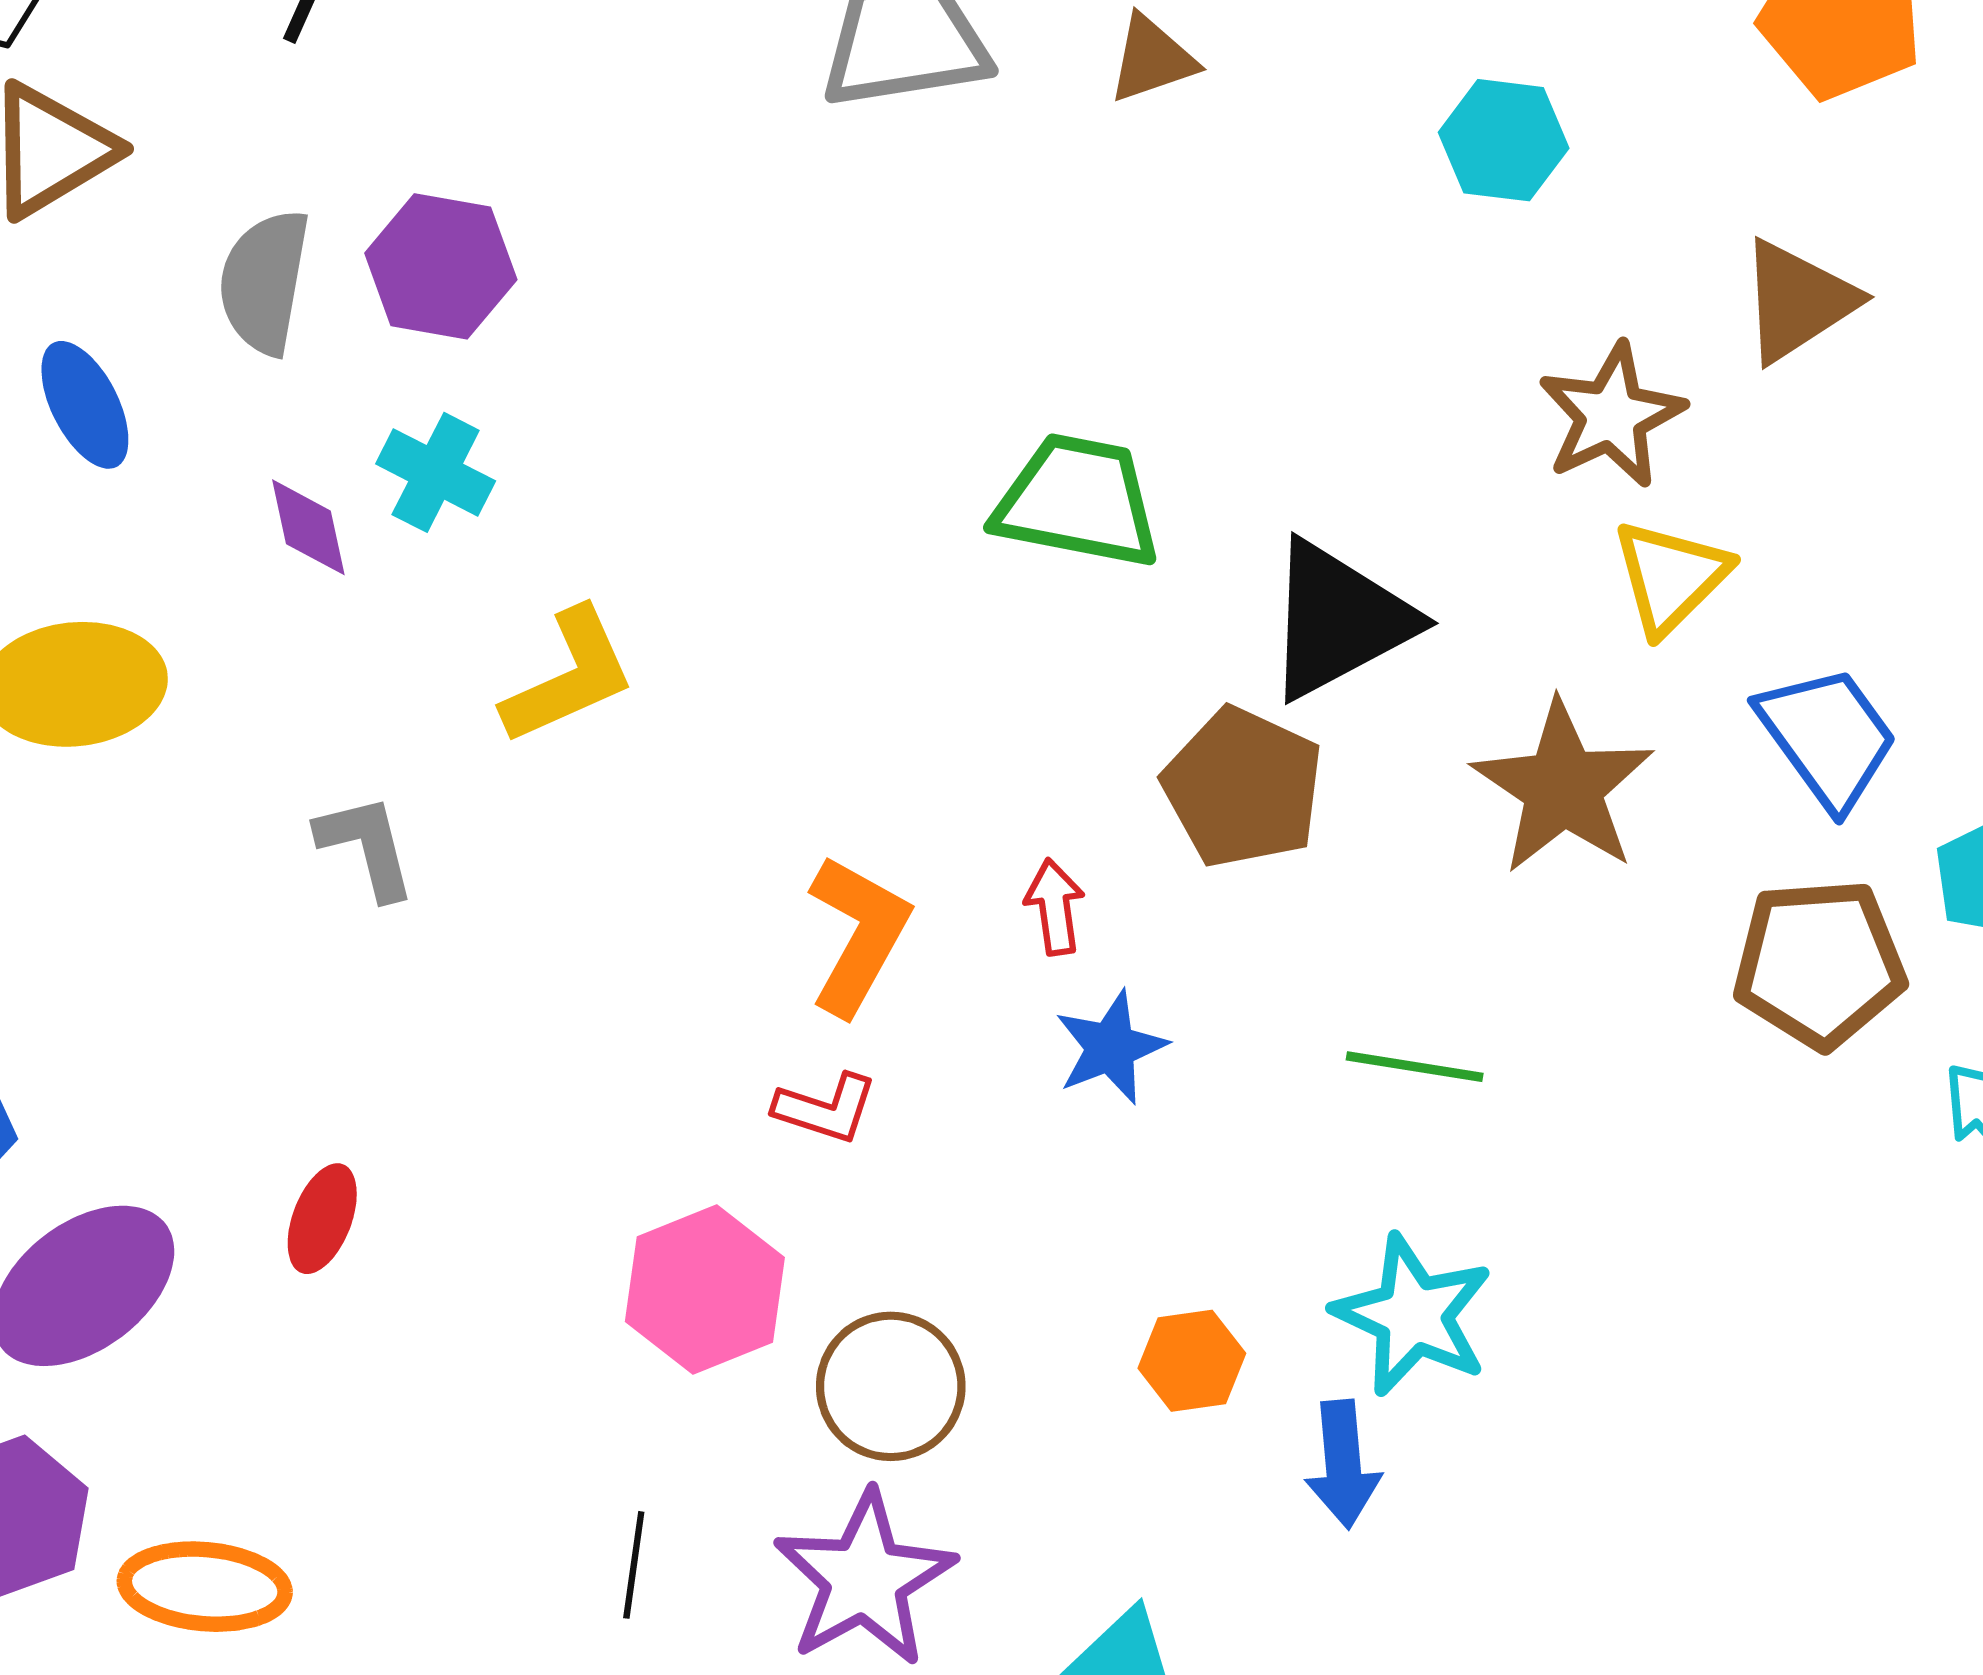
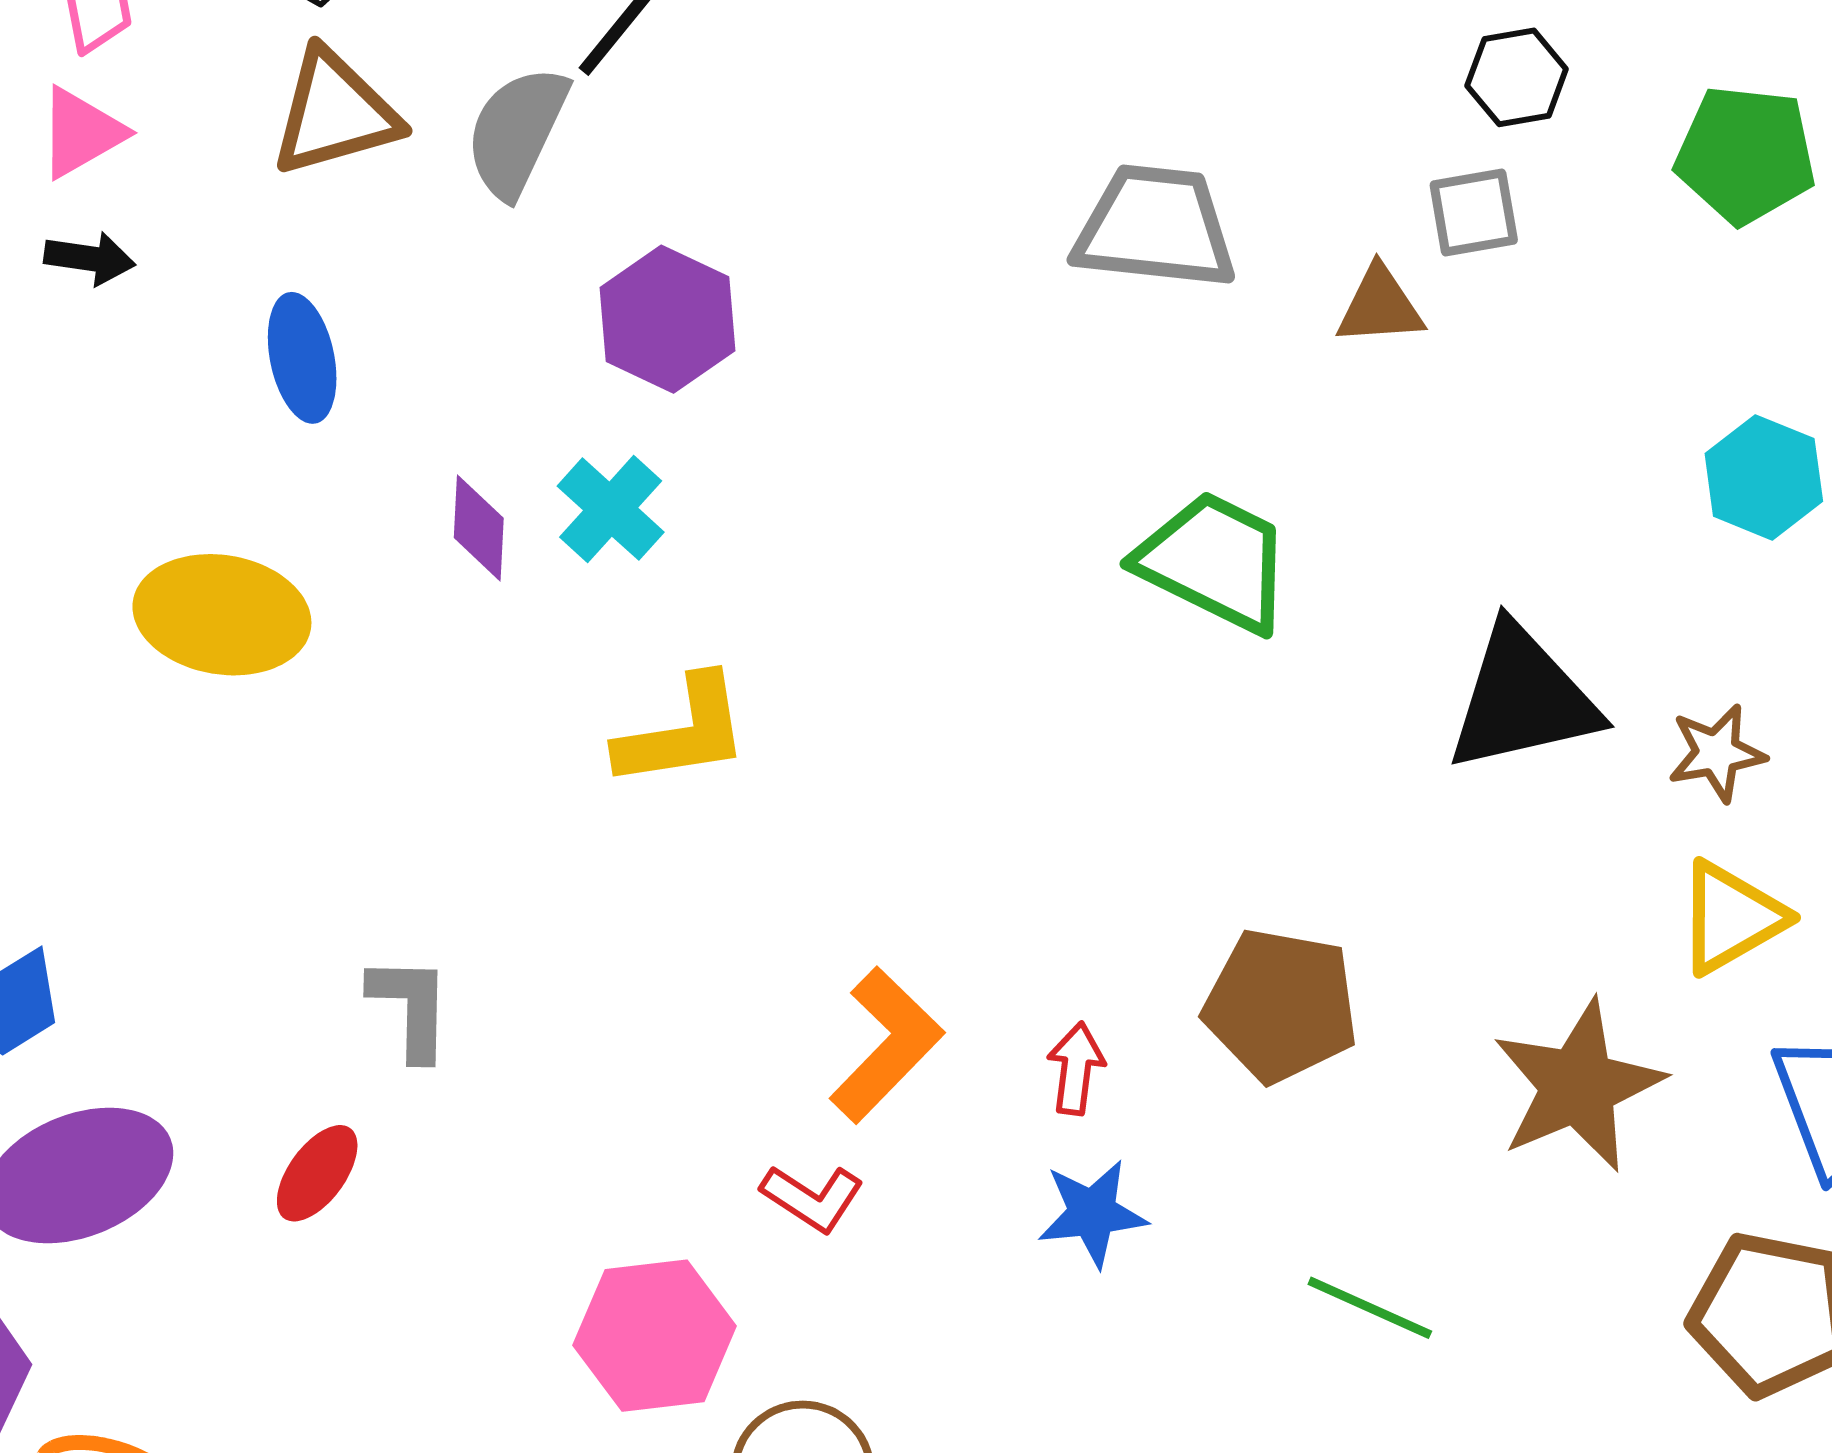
cyan hexagon: (1504, 140) -> (1764, 477), moved
gray semicircle: (264, 282) -> (517, 132), moved
brown star: (1611, 416) -> (1717, 753), size x0.7
green trapezoid: (1078, 501) -> (1214, 562), moved
black triangle: (1339, 620) -> (1522, 699), moved
brown pentagon: (1243, 788) -> (1281, 1005), turned -30
gray L-shape: (366, 846) -> (411, 1007), moved

